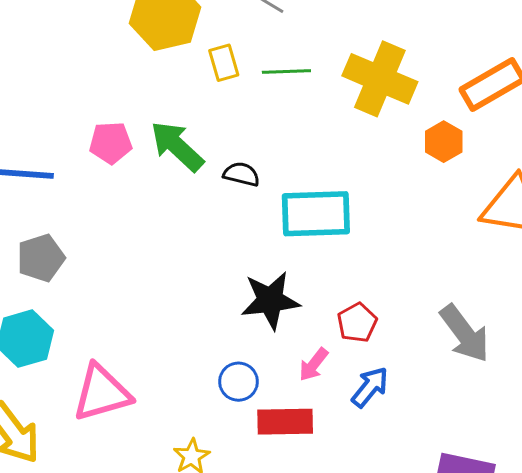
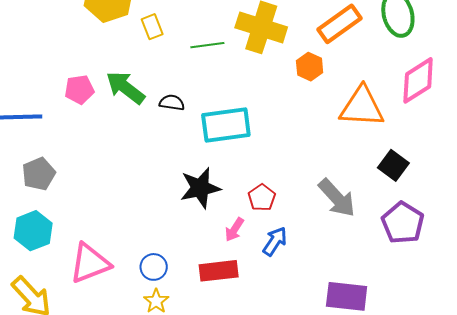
green line: (286, 72) -> (207, 45), moved
blue circle: (238, 382) -> (154, 267), moved

